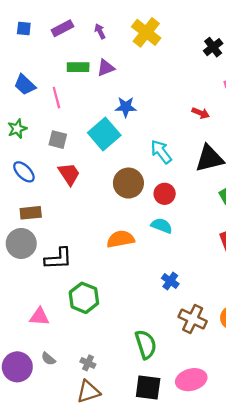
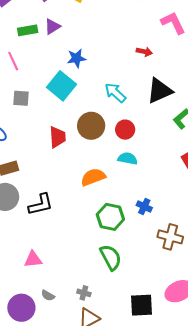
red trapezoid: (69, 174) -> (57, 137), moved, turned 40
green hexagon: (84, 298) -> (110, 217), moved
green semicircle: (146, 344) -> (111, 257), moved

